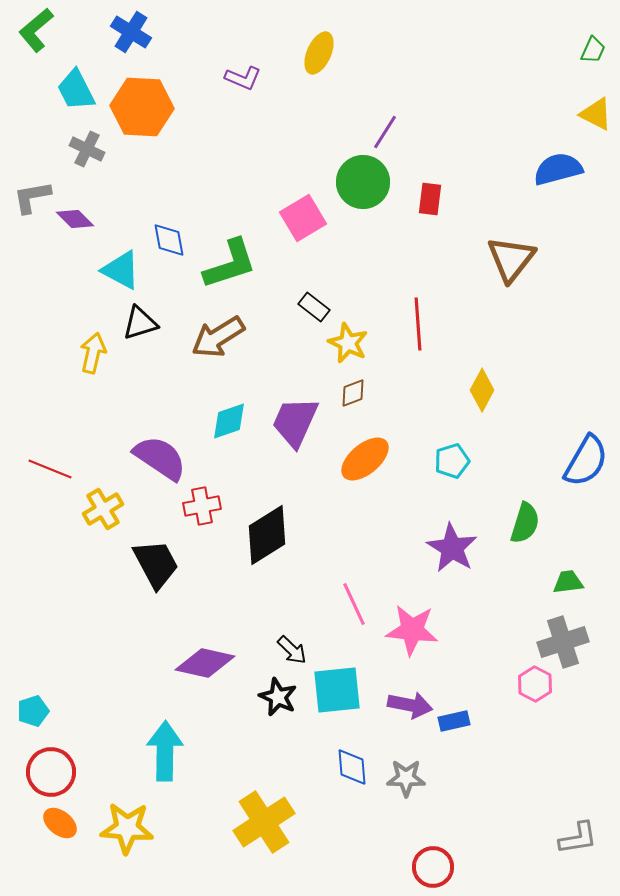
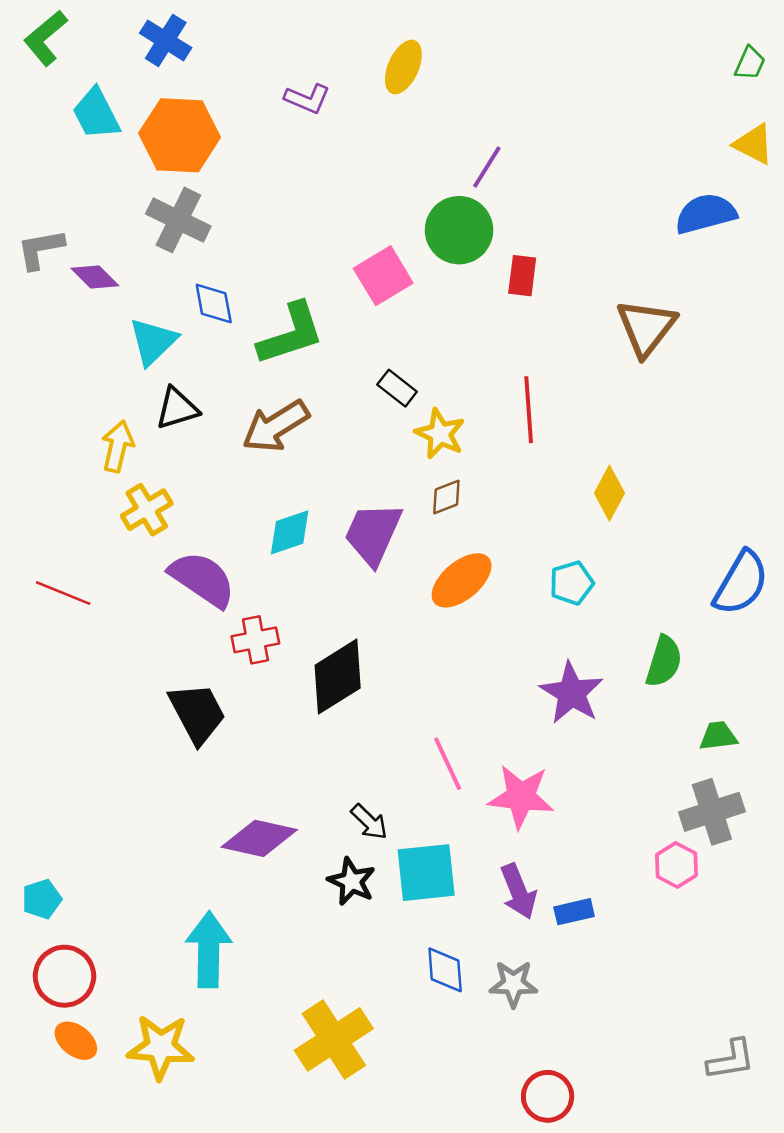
gray cross: (87, 149) -> (178, 220), moved, size x1.4
red rectangle: (430, 199) -> (522, 276), moved
cyan triangle: (121, 270) -> (153, 341), turned 48
yellow cross: (103, 509) -> (147, 510), moved
purple arrow: (410, 705) -> (518, 891), turned 57

